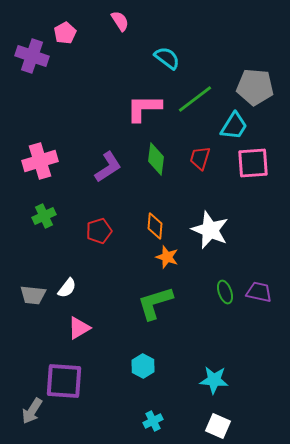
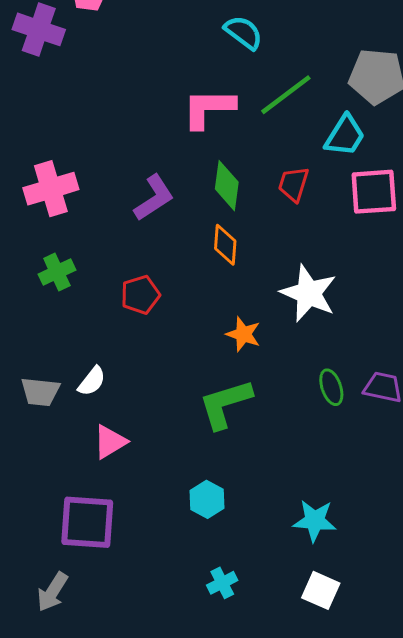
orange diamond: (155, 226) -> (225, 245), moved
gray arrow: (32, 411) -> (52, 592), moved

